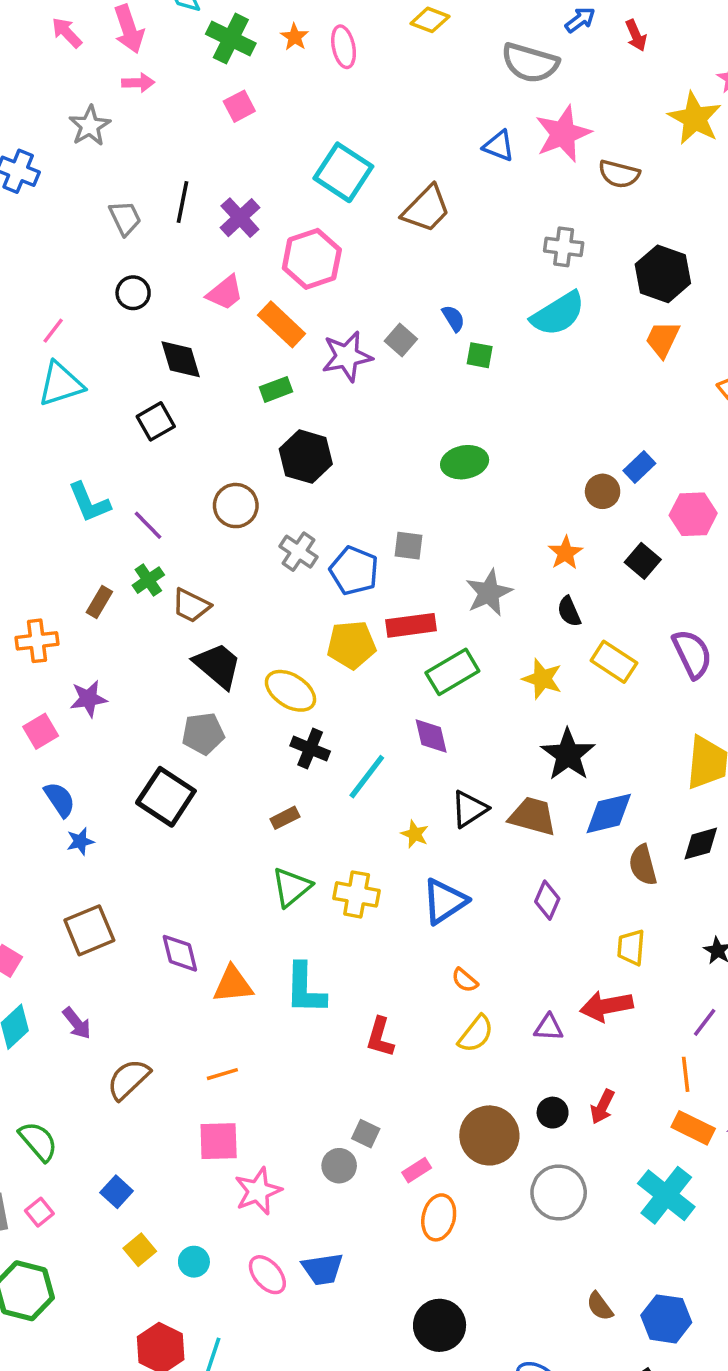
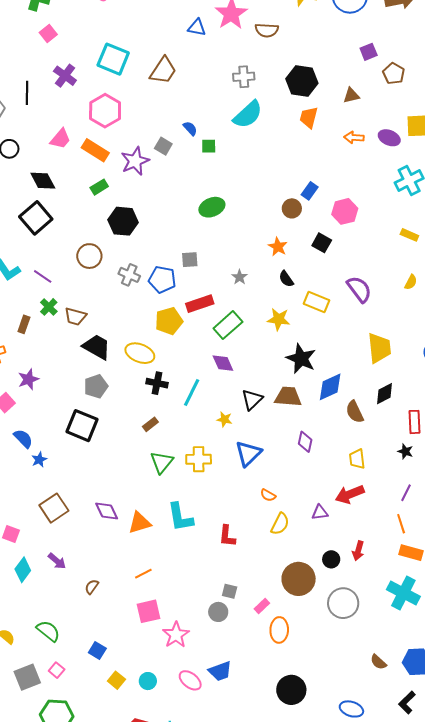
purple cross: (240, 218) -> (65, 76), moved
black square: (156, 421) -> (36, 218), size x1.5
gray star: (489, 593) -> (240, 277), size x0.6
brown semicircle: (128, 1079) -> (92, 587), size x0.6

